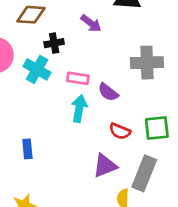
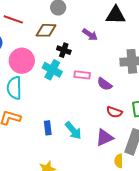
black cross: (54, 43) -> (64, 50), turned 32
cyan arrow: (79, 109) -> (73, 131), moved, turned 132

